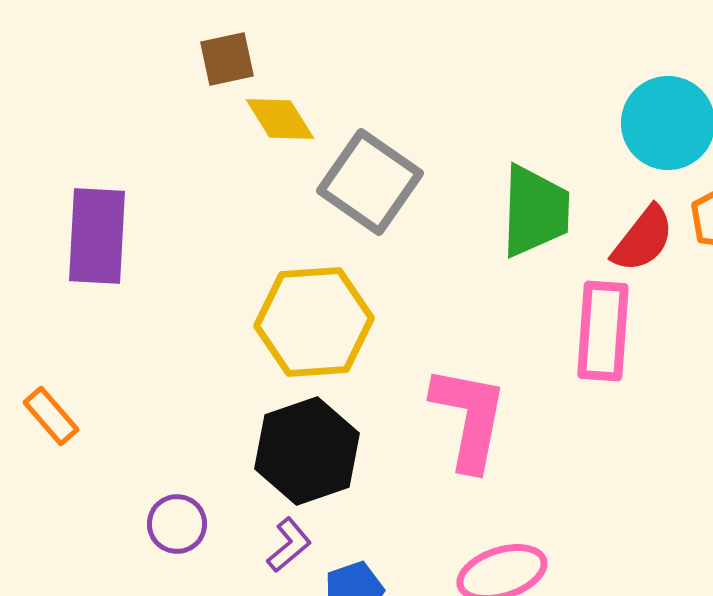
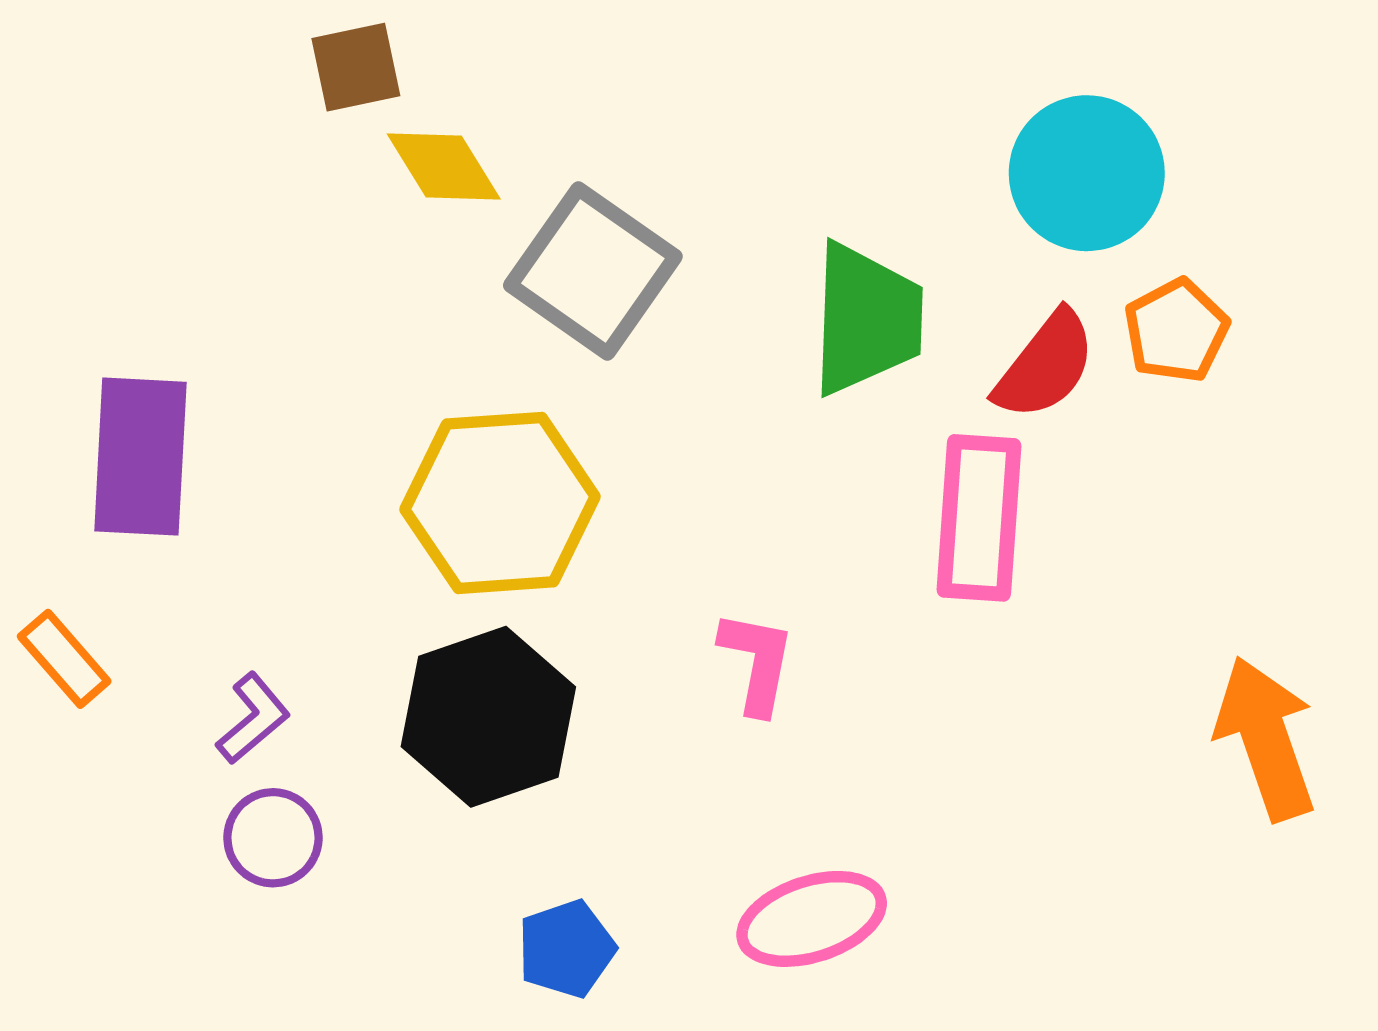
purple rectangle: (97, 236) -> (140, 457), moved
pink L-shape: (469, 418) -> (757, 662), size x0.6
purple L-shape: (289, 545) -> (253, 718), moved

